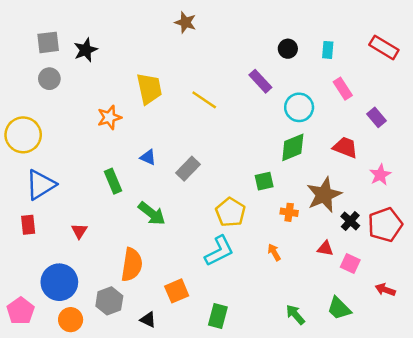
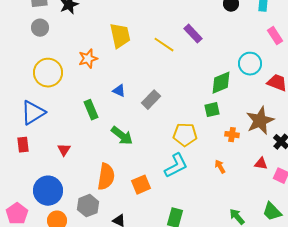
purple rectangle: (260, 81) -> (193, 34), moved
cyan circle: (299, 107) -> (250, 64), moved
yellow circle: (23, 135) -> (48, 73), moved
green diamond: (293, 147) -> (221, 83), moved
yellow pentagon: (230, 212) -> (185, 135), turned -30
orange square: (177, 291) -> (141, 185), moved

